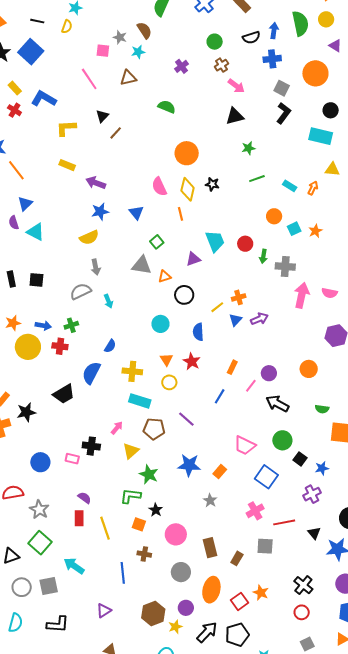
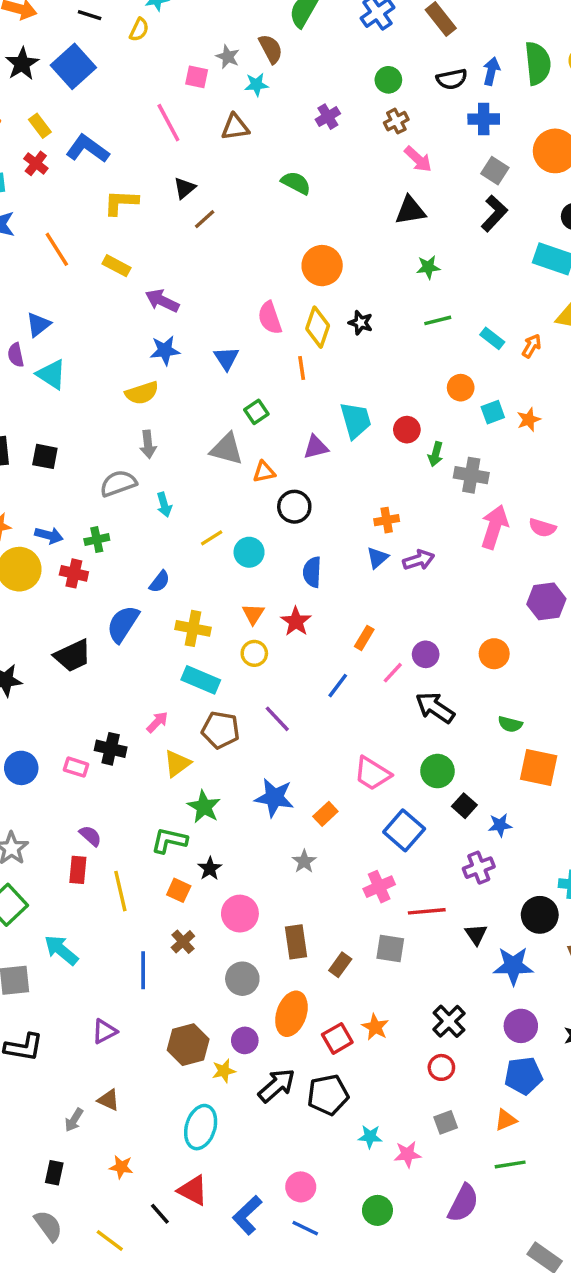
orange line: (16, 170) -> (57, 249), moved
yellow line: (217, 307) -> (212, 538), moved
brown cross: (144, 554) -> (183, 942), turned 32

